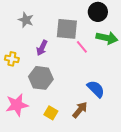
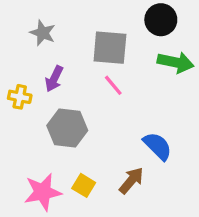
pink line: (82, 47) -> (113, 85), moved
purple arrow: (42, 48) -> (54, 79), moved
pink star: (17, 105) -> (43, 192), moved

